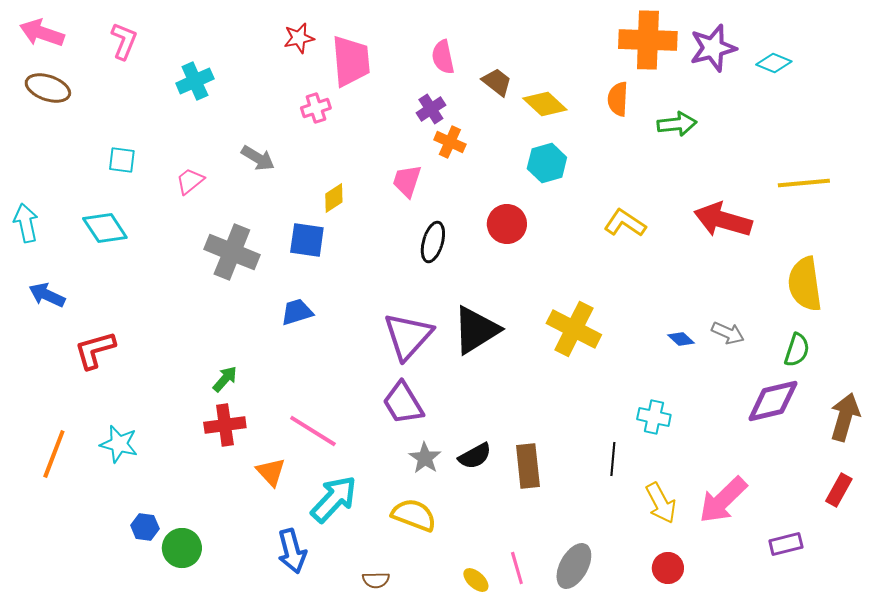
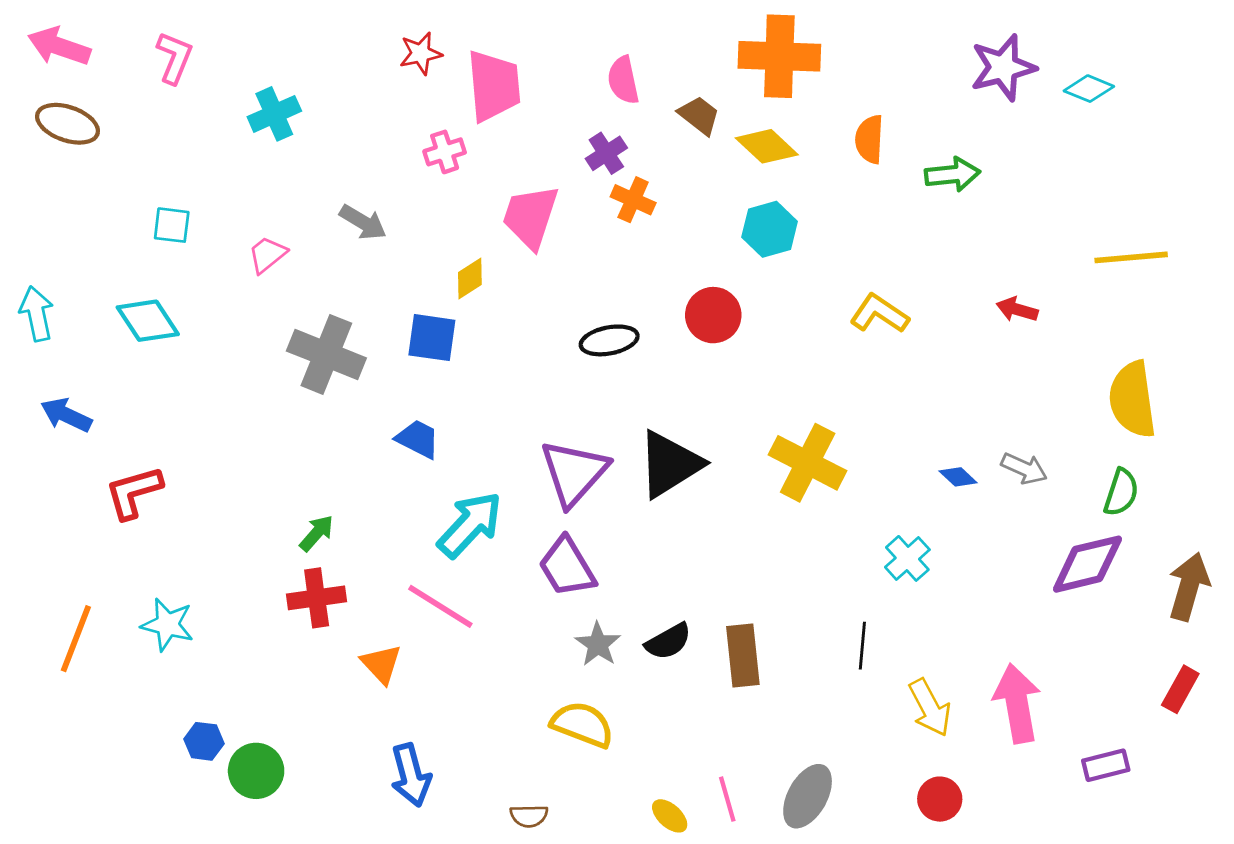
orange cross: (648, 40) -> (779, 56), moved
pink trapezoid: (407, 181) -> (530, 217), moved, size x1.4
red arrow: (723, 220) -> (1017, 309), size x0.5
black ellipse: (433, 242) -> (609, 340), turned 63
blue trapezoid: (297, 312) -> (418, 439), turned 44
cyan cross: (654, 417) -> (907, 558), moved, turned 36
cyan arrow: (334, 499) -> (470, 525), moved
pink arrow: (723, 500) -> (1017, 703), turned 124

